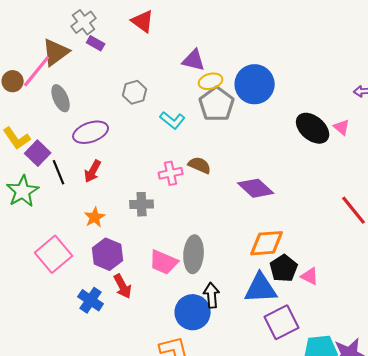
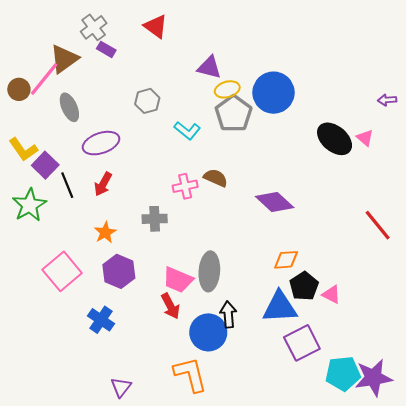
orange diamond: (267, 243) -> (286, 260), size x0.7
red arrow: (123, 286) -> (170, 306), moved

